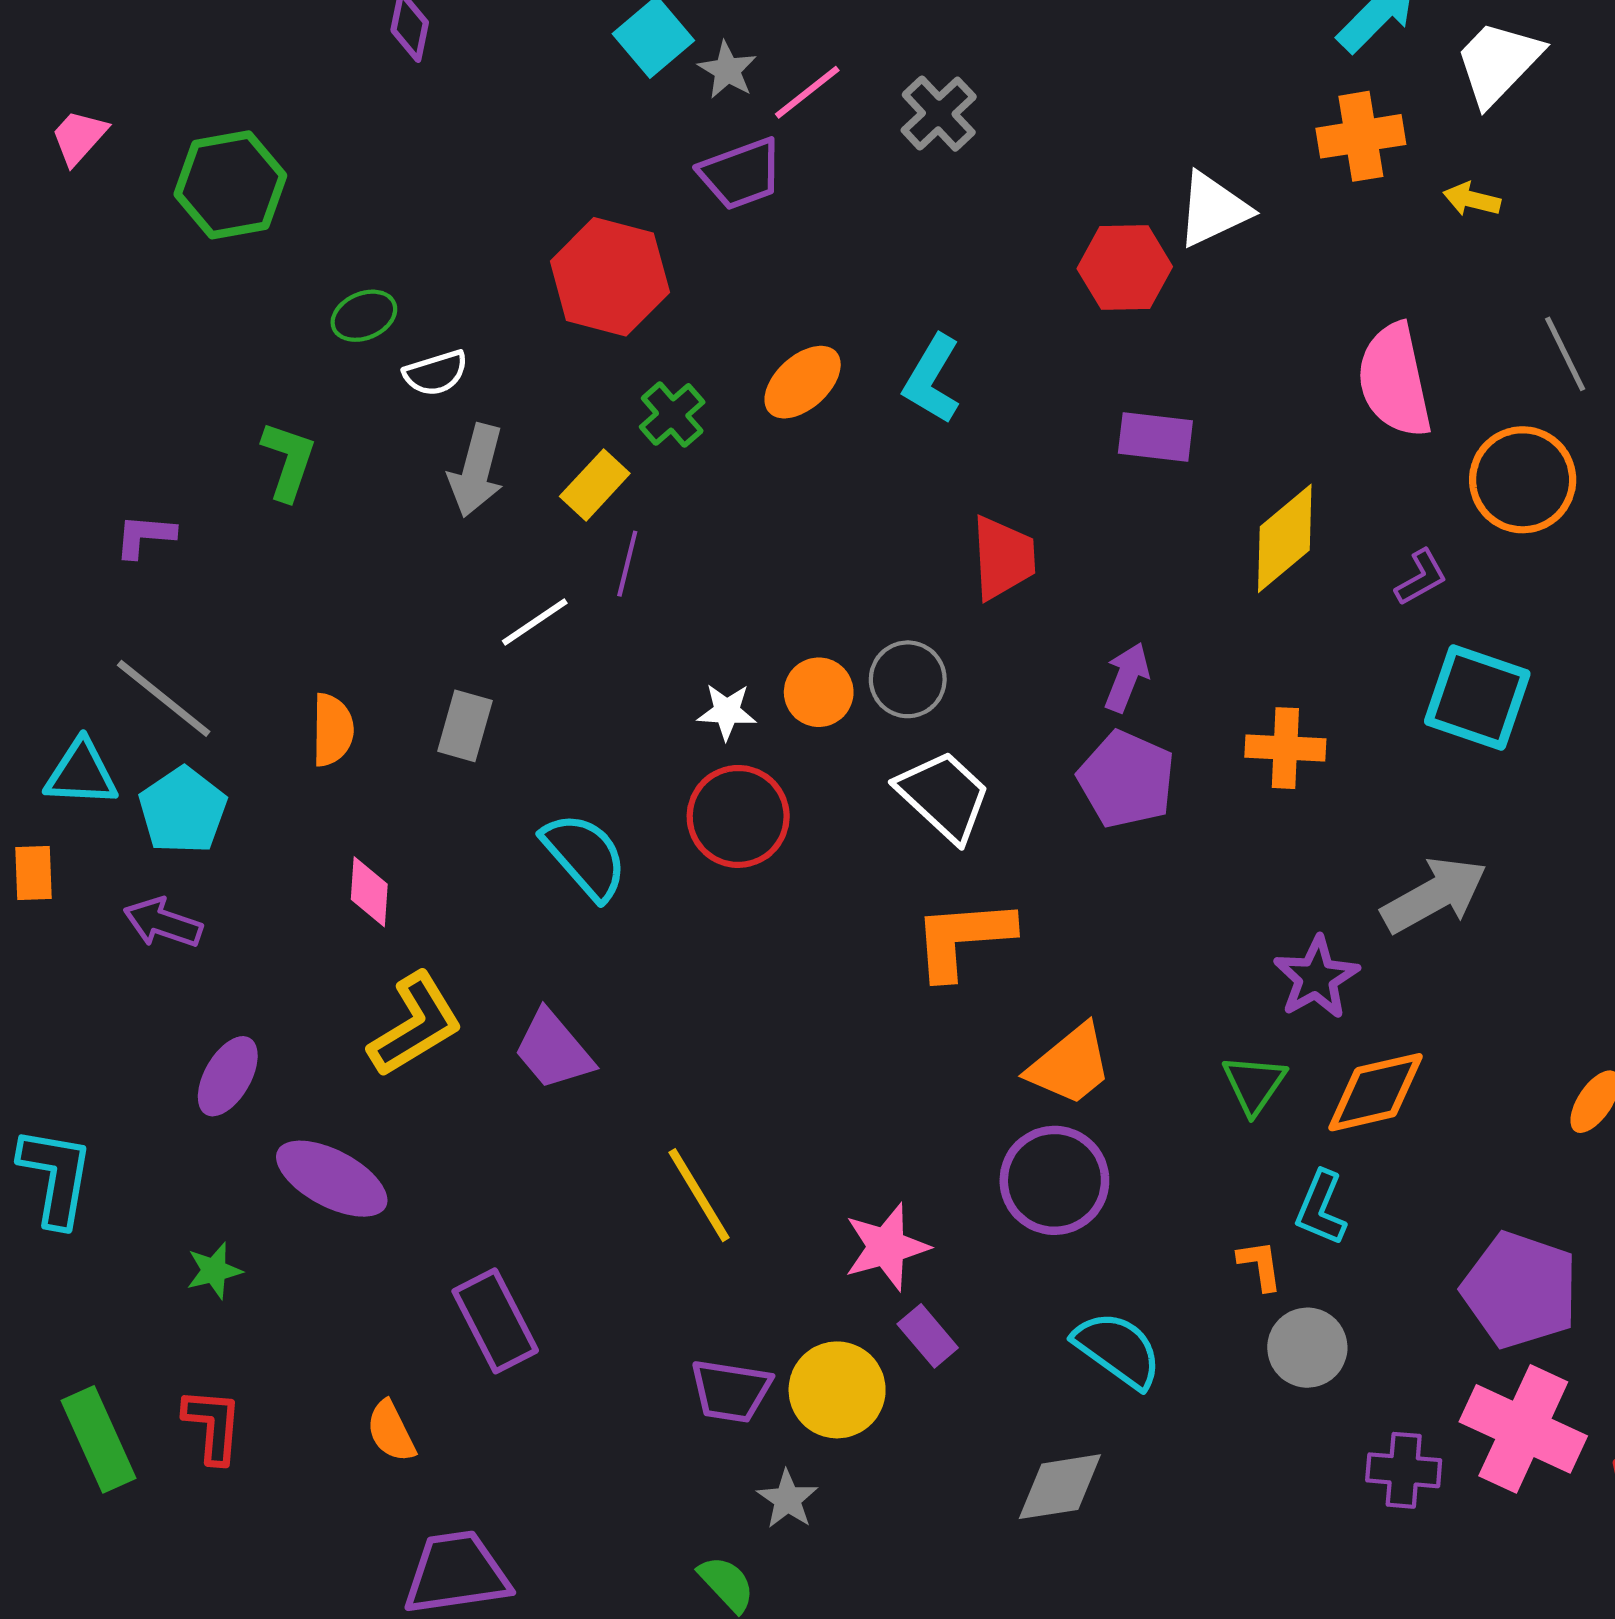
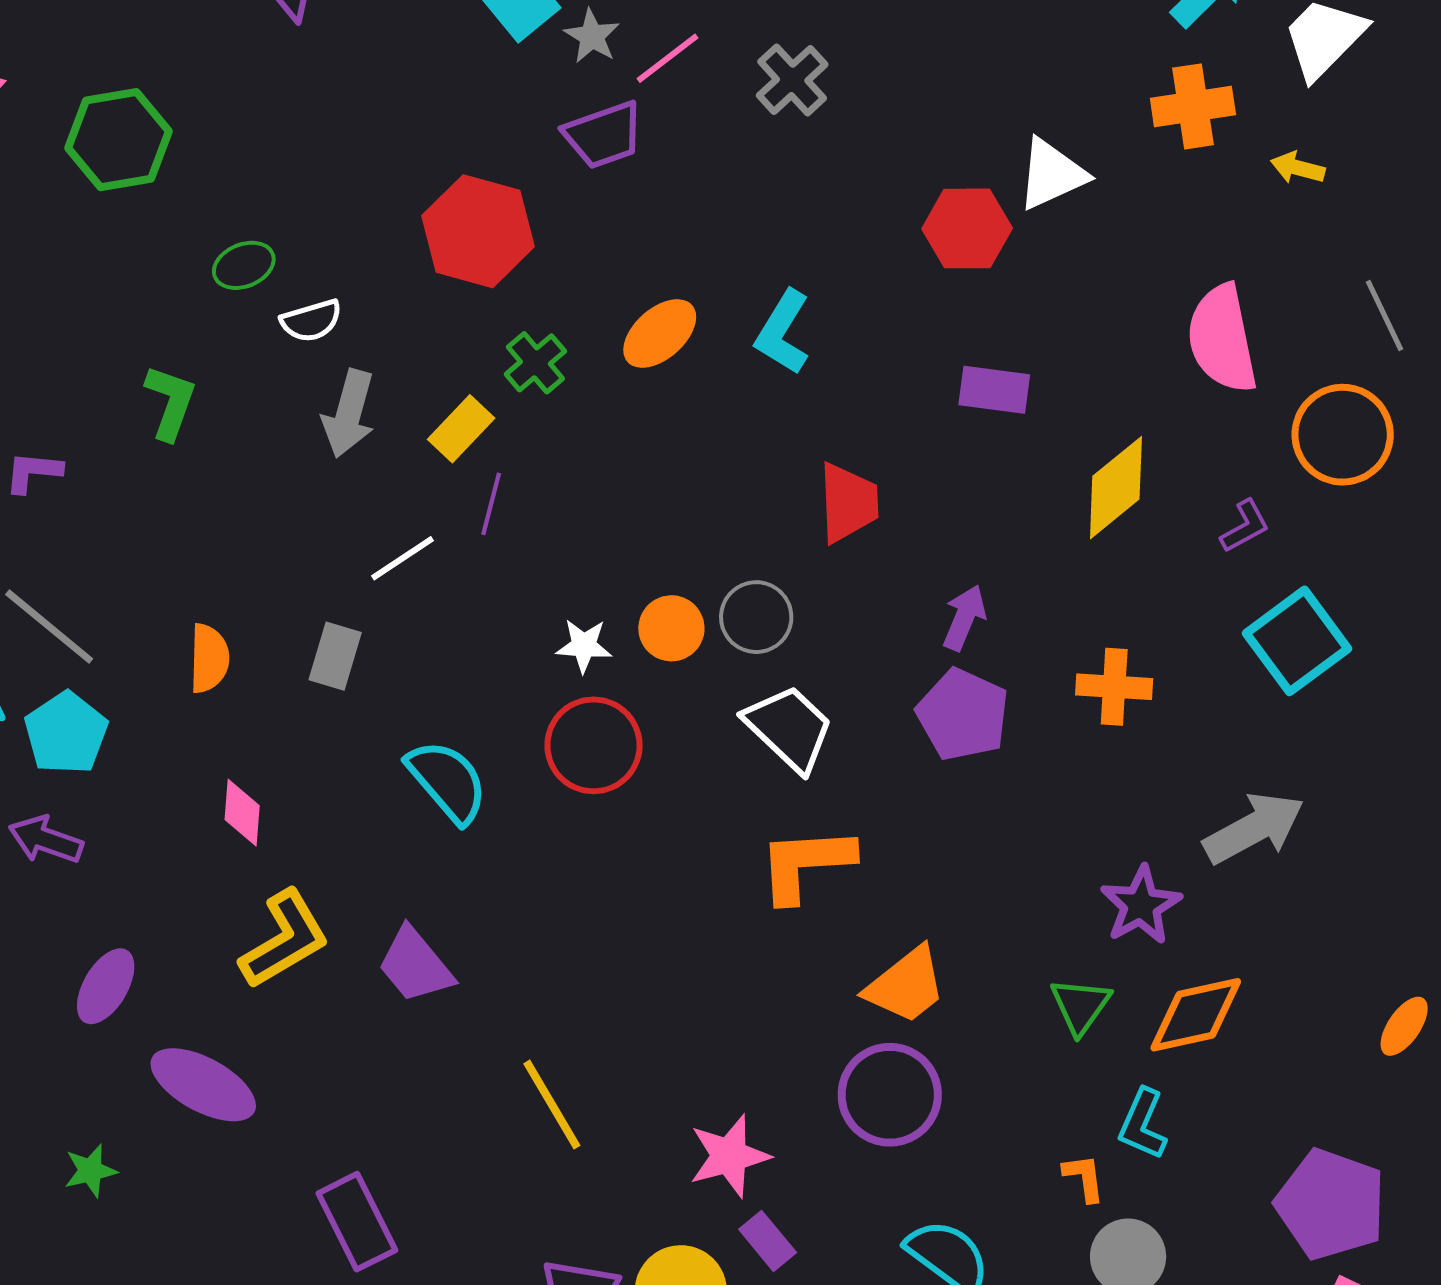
cyan square: (1477, 697) -> (1297, 641), turned 34

